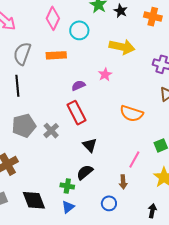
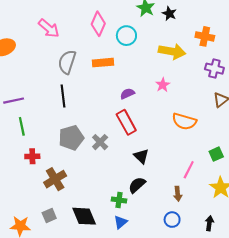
orange cross: (153, 17) -> (205, 36), moved
pink star: (105, 74) -> (163, 85), moved
blue circle: (109, 203) -> (172, 220), moved

